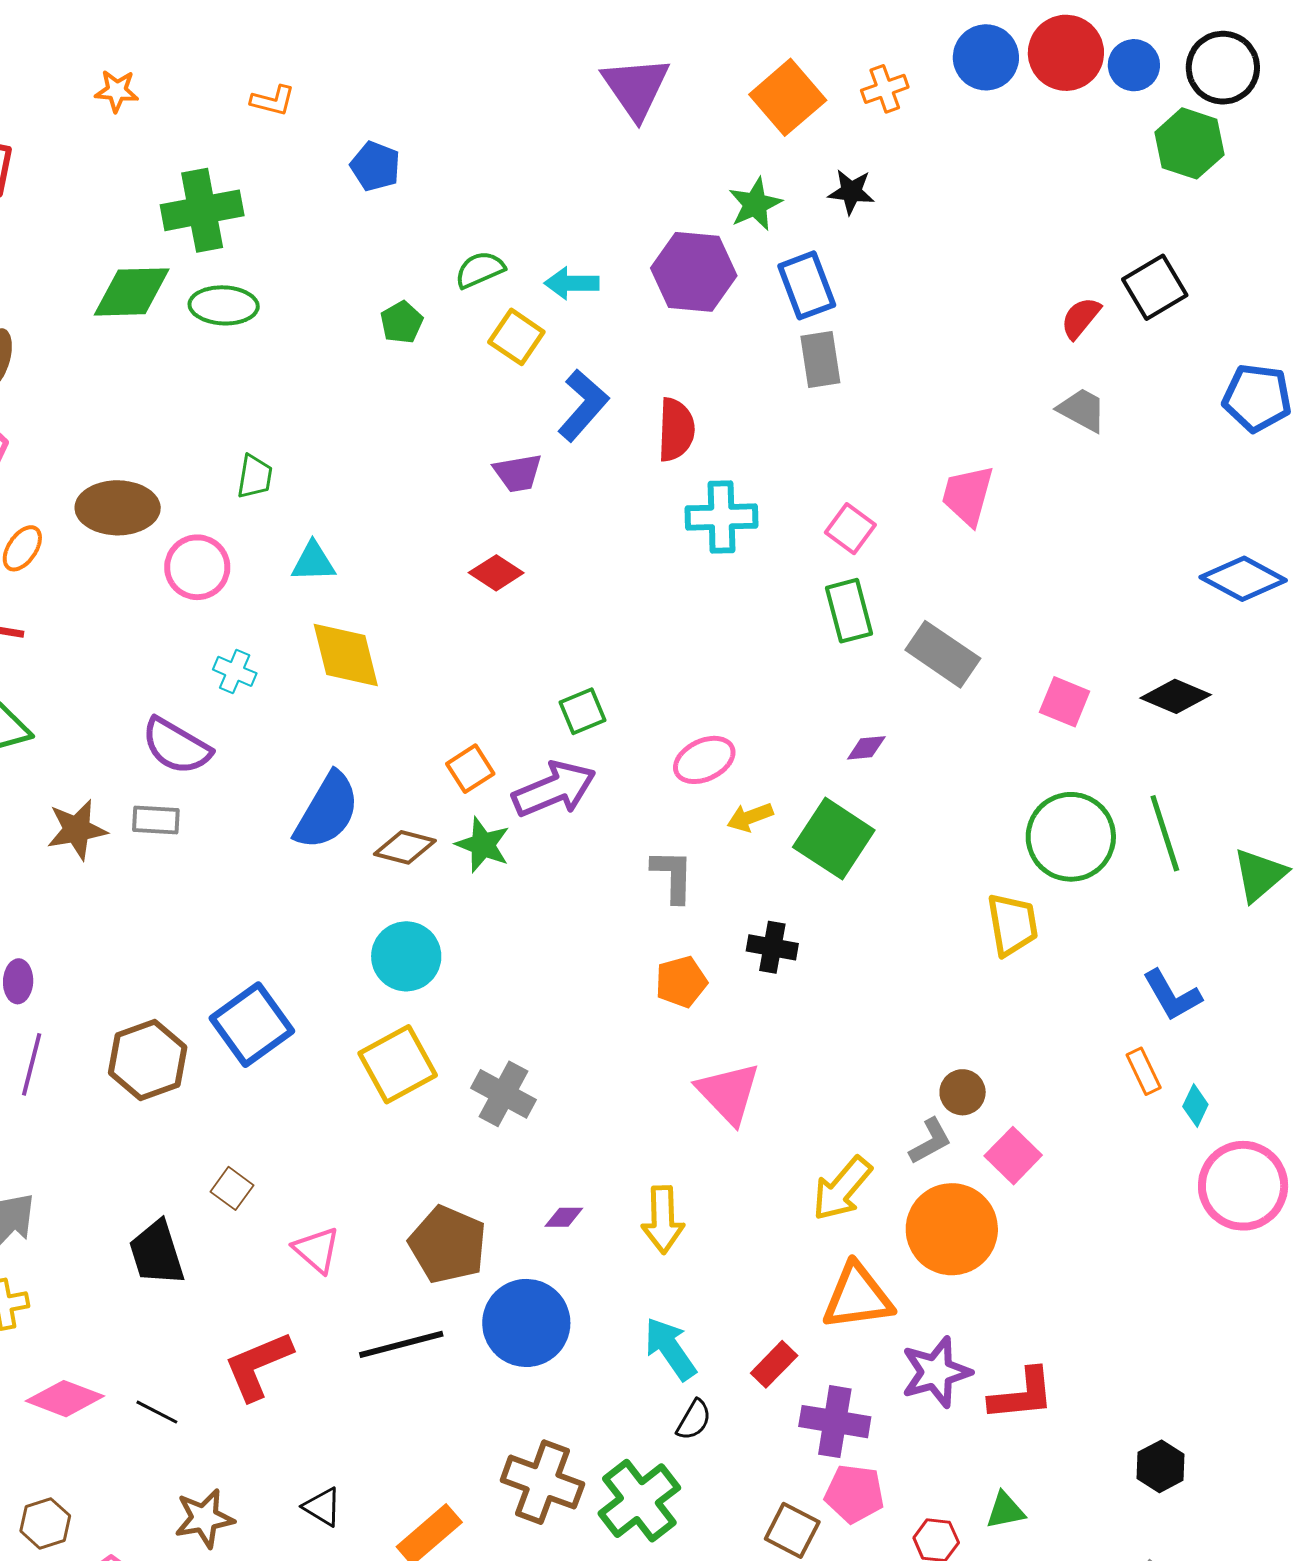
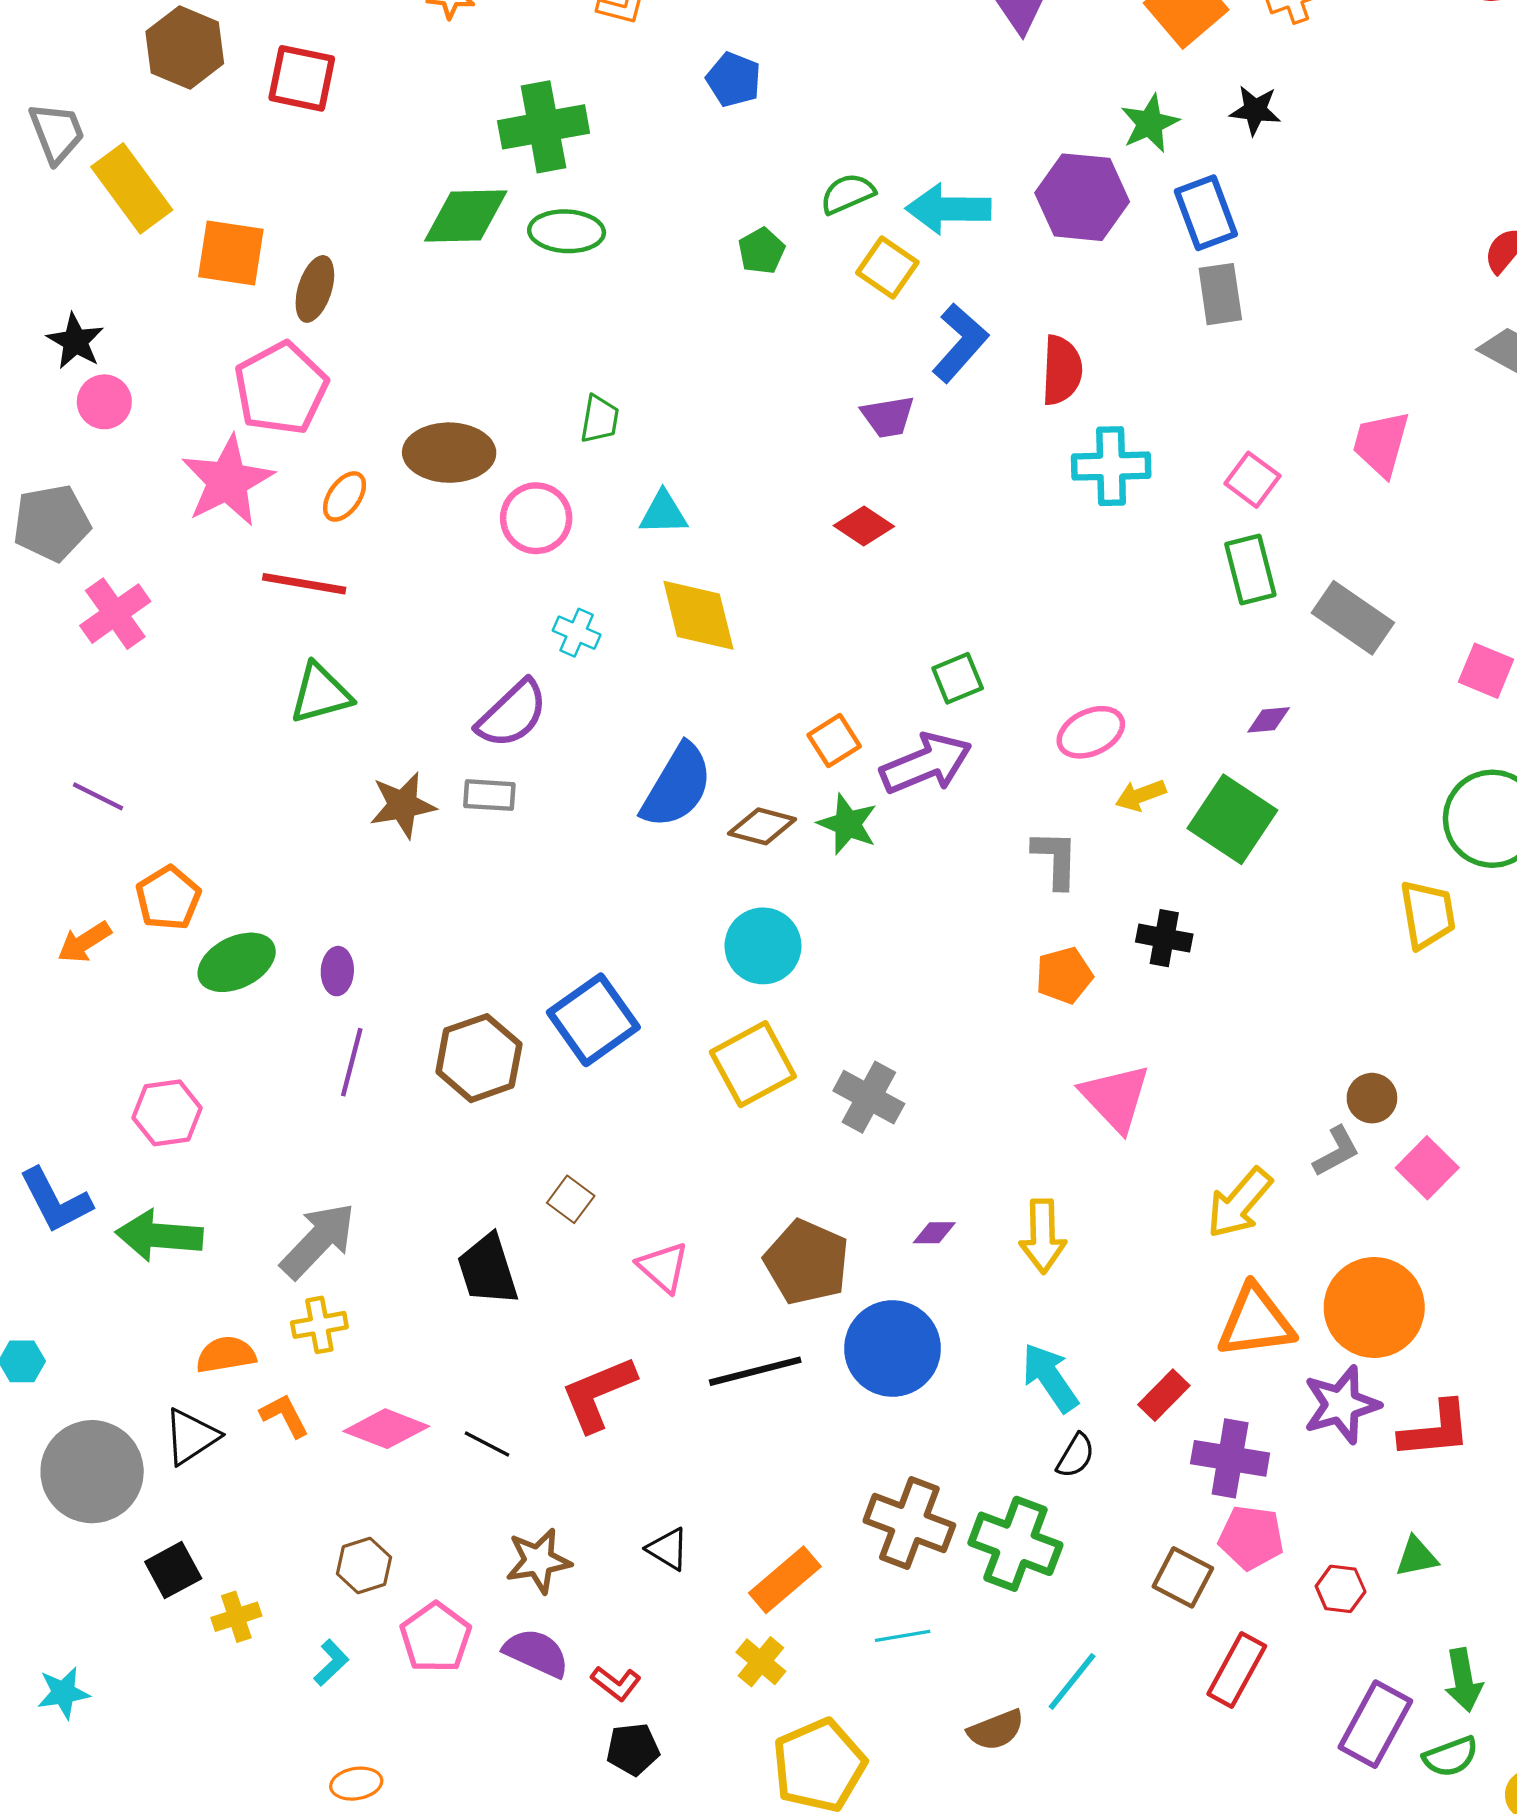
cyan arrow: (572, 283) -> (948, 209), size x1.4
purple semicircle: (176, 746) -> (512, 714), turned -74
orange circle: (952, 1229) -> (1374, 1307), moved
green cross: (639, 1501) -> (1015, 1544), turned -32

